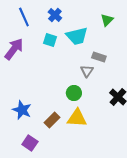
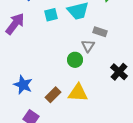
cyan square: (50, 40) -> (51, 15), turned -32
green circle: (74, 93) -> (75, 60), moved

